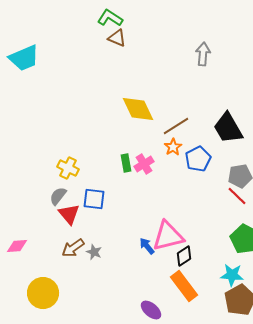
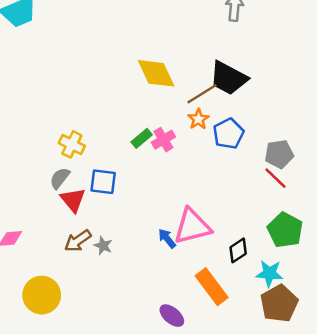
black trapezoid: (228, 128) -> (228, 78), moved, turned -32
green rectangle: (126, 163) -> (142, 138), turned 60
black diamond: (184, 256) -> (238, 250), moved

